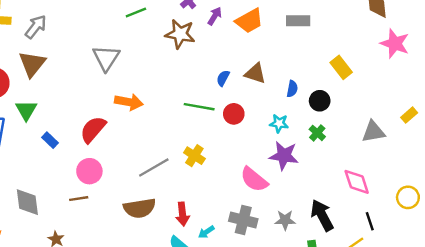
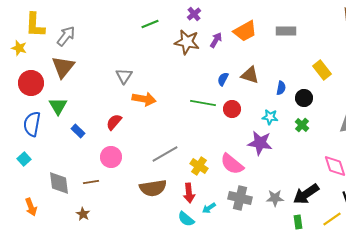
purple arrow: (215, 16) -> (216, 40), moved
gray triangle: (106, 58) -> (124, 76), moved, size x0.7
red semicircle: (93, 129) -> (114, 122), size x0.7
yellow cross: (194, 156) -> (199, 166), moved
purple star: (284, 156) -> (260, 143), moved
pink semicircle: (254, 179) -> (232, 164), moved
brown line: (79, 199) -> (91, 182), moved
black arrow: (322, 215) -> (306, 194), turned -96

